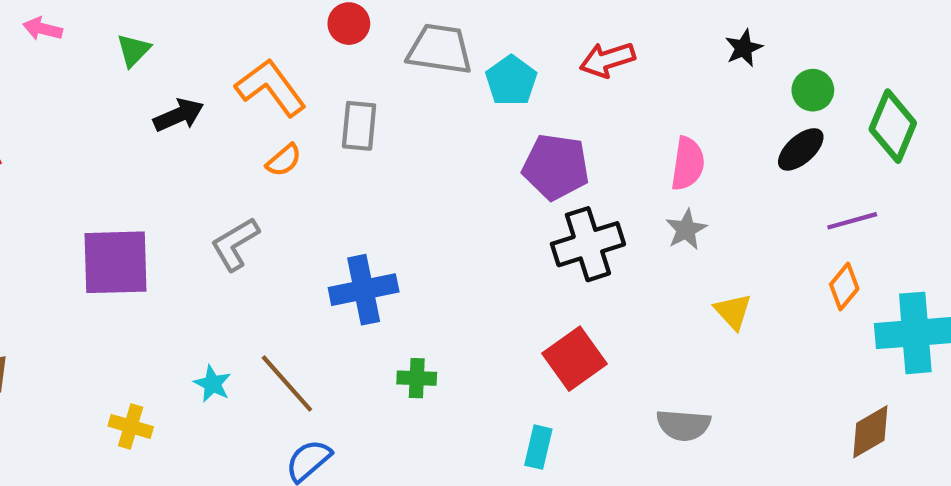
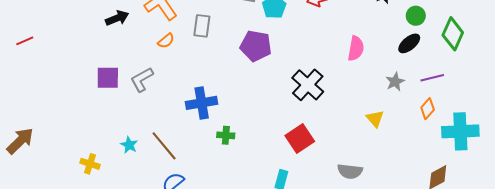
purple pentagon: (556, 167) -> (256, 46), moved
gray star: (686, 230) -> (395, 82), moved
black cross: (588, 244) -> (308, 85), turned -32
purple square: (116, 262) -> (108, 78), moved, size x0.7
green cross: (417, 378) -> (226, 135), moved

